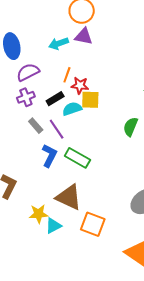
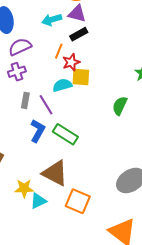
red star: (80, 85) -> (71, 62), turned -30
black rectangle: (55, 99) -> (79, 34), moved
gray rectangle: (36, 126) -> (25, 100), turned 49

